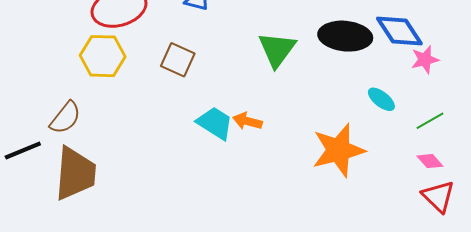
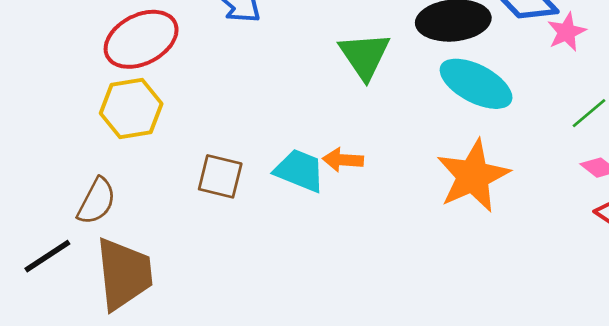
brown square: (178, 60) -> (220, 176), moved
cyan ellipse: (381, 99) -> (476, 84), moved, size x1.8

